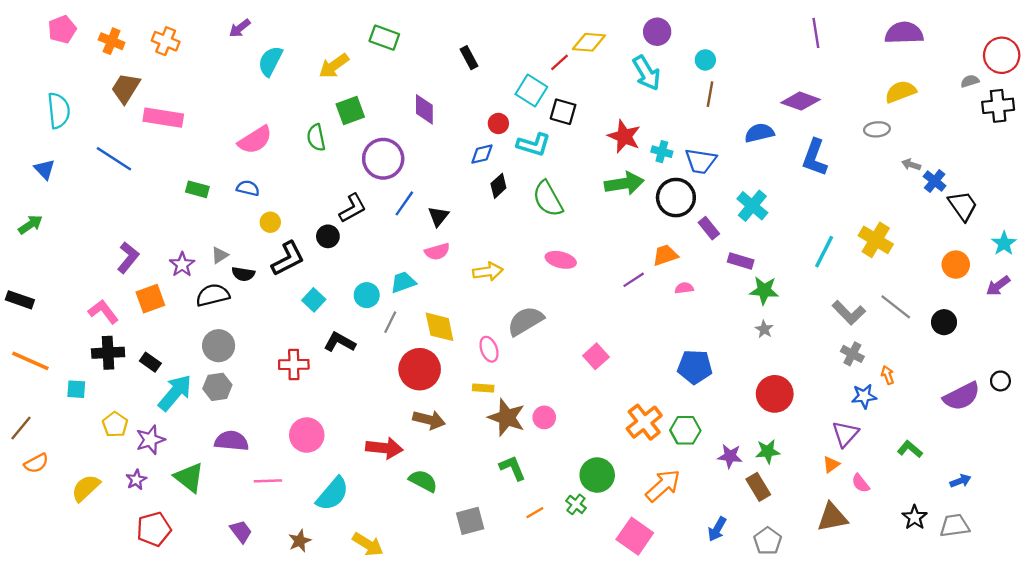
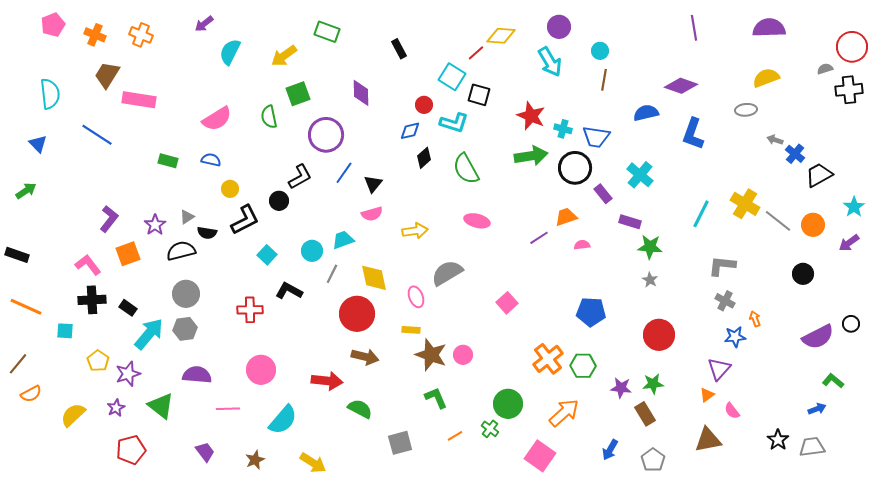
black trapezoid: (963, 206) -> (819, 175), turned -84
gray line: (896, 307) -> (778, 221), moved
gray L-shape: (849, 313) -> (722, 266), turned 140
green L-shape: (910, 449) -> (833, 381), moved

